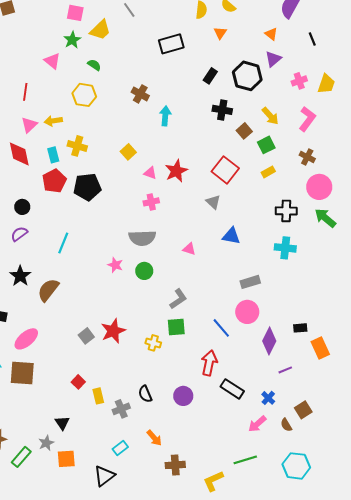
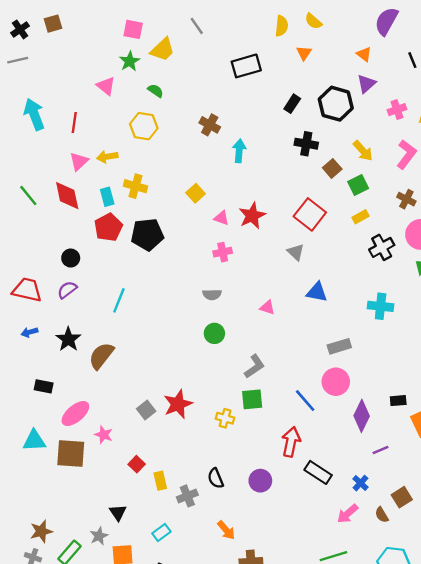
black cross: (286, 211) -> (382, 247), moved, turned -30
gray semicircle: (142, 238) -> (212, 295), size x0.6
pink star: (115, 265) -> (104, 435), moved
cyan rectangle: (120, 448) -> (161, 532), moved

